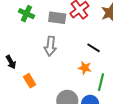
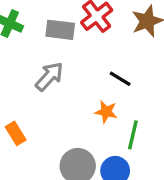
gray arrow: (50, 46) -> (49, 76), turned -144

